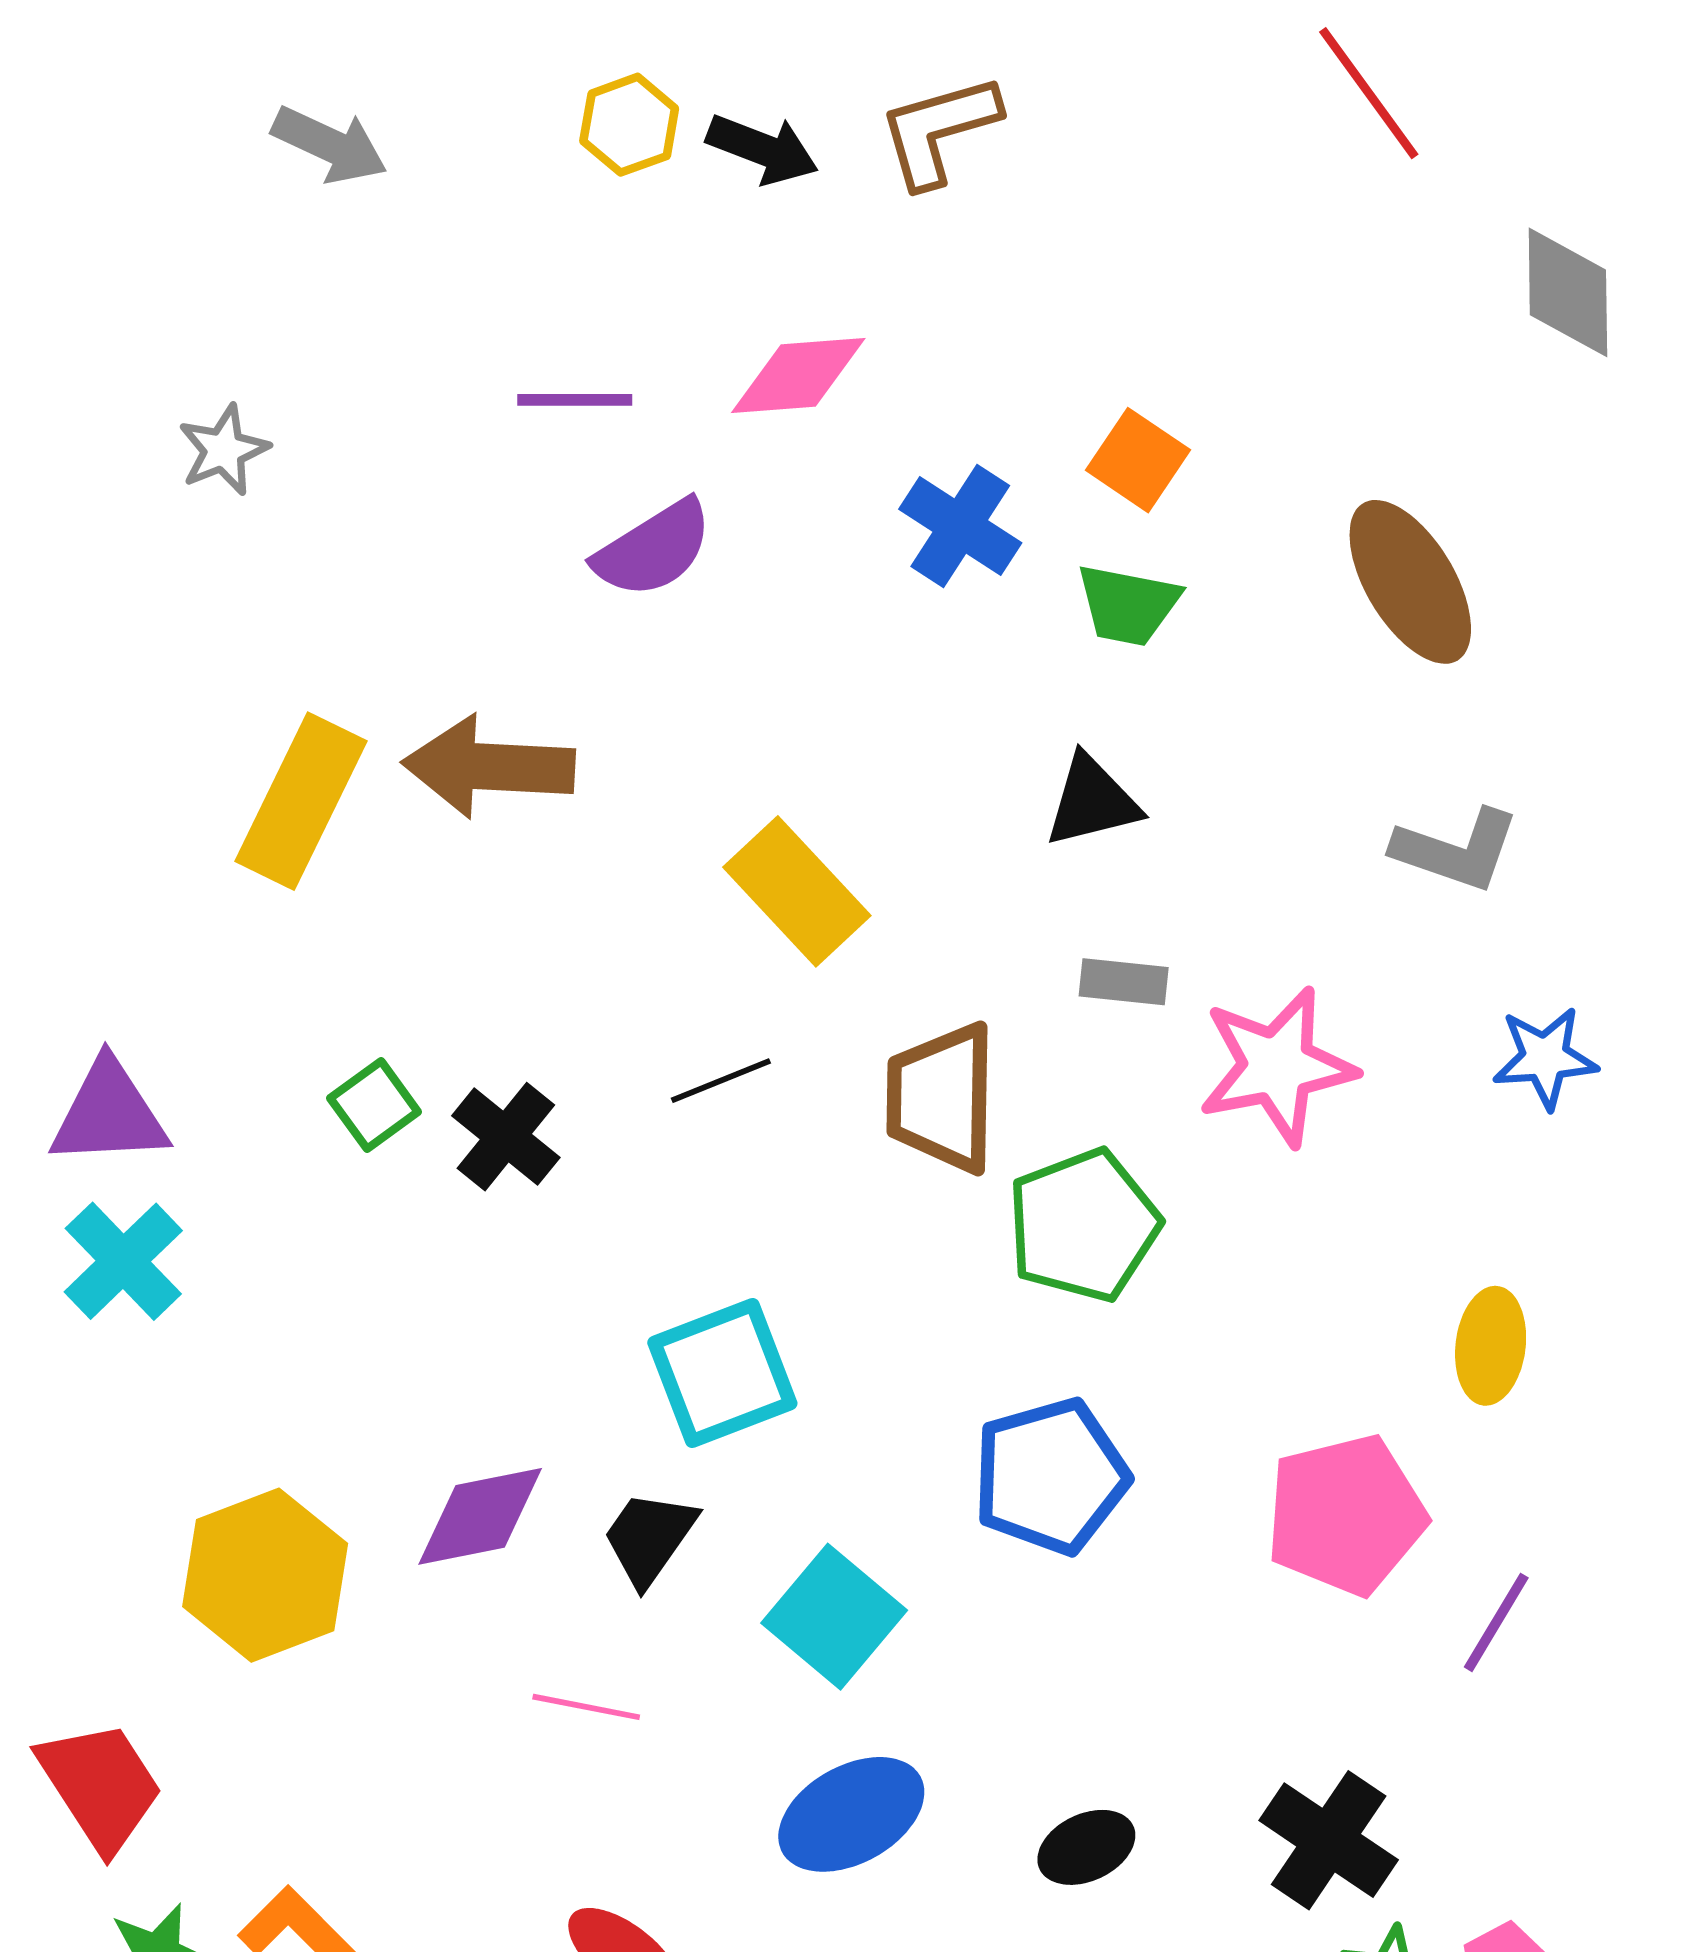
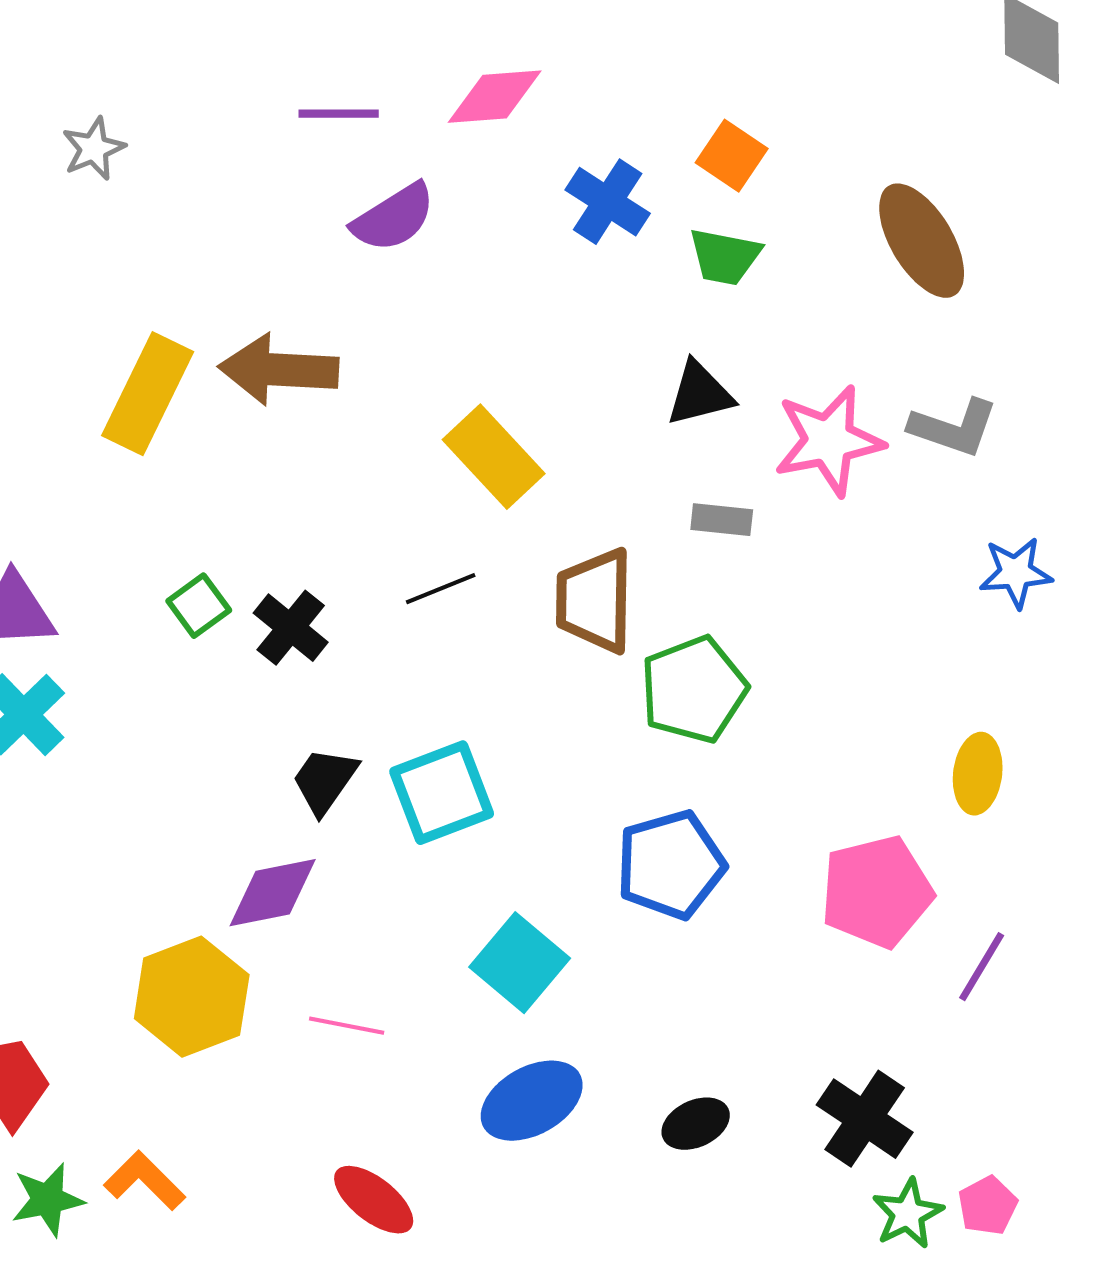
pink star: (1277, 1066) -> (829, 441), moved
black trapezoid: (649, 1538) -> (325, 781), moved
yellow hexagon: (265, 1575) -> (192, 997), moved

